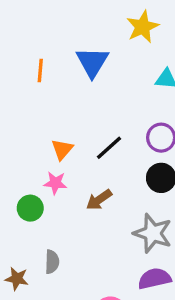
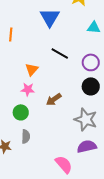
orange line: (40, 70) -> (11, 34), moved
black line: (109, 148) -> (60, 53), moved, turned 72
green circle: (30, 208) -> (21, 112), moved

